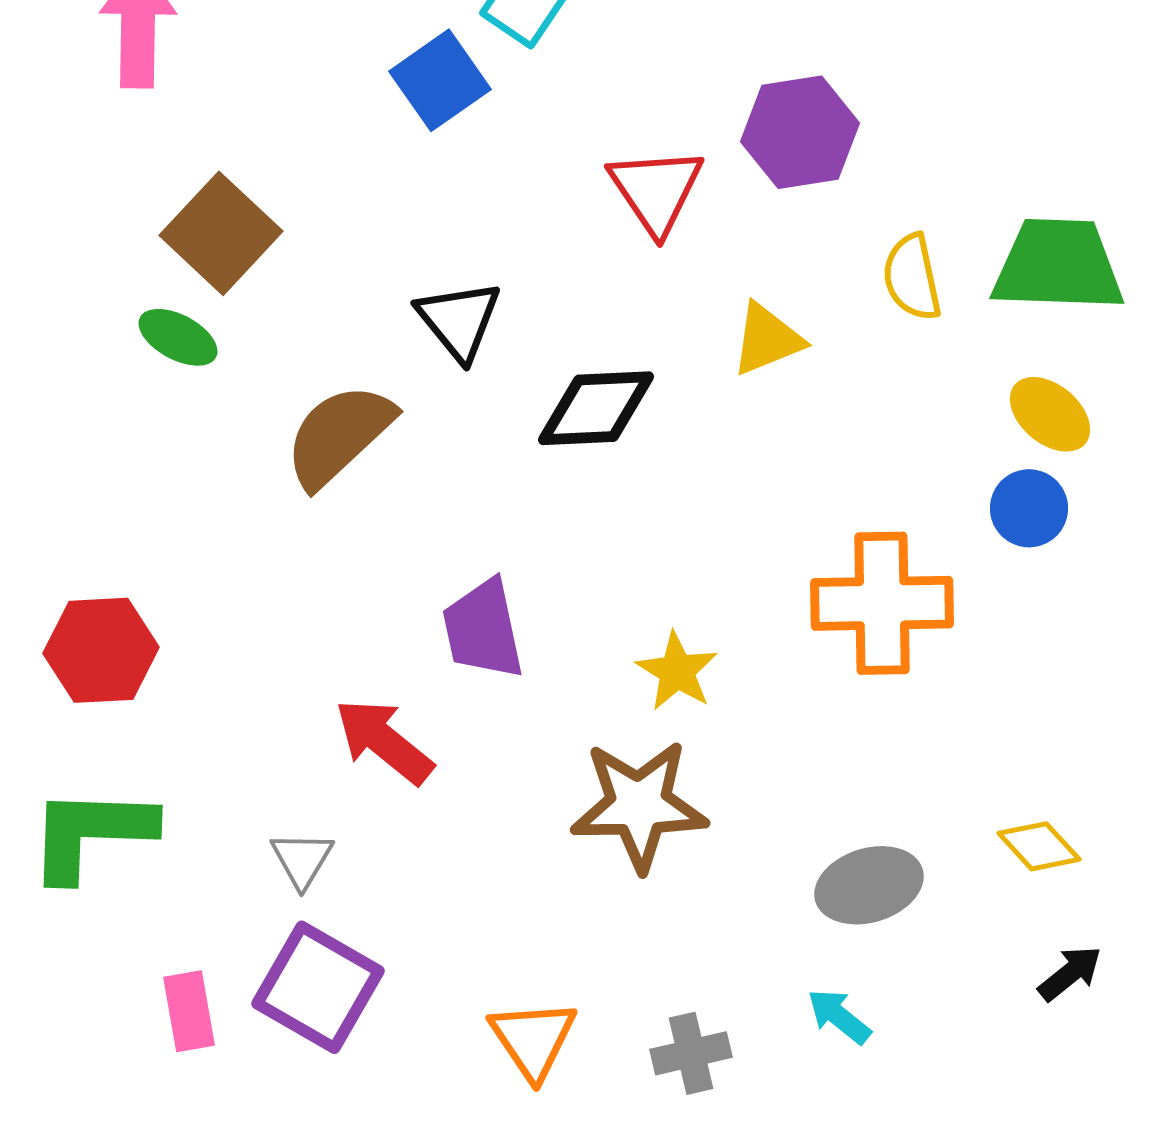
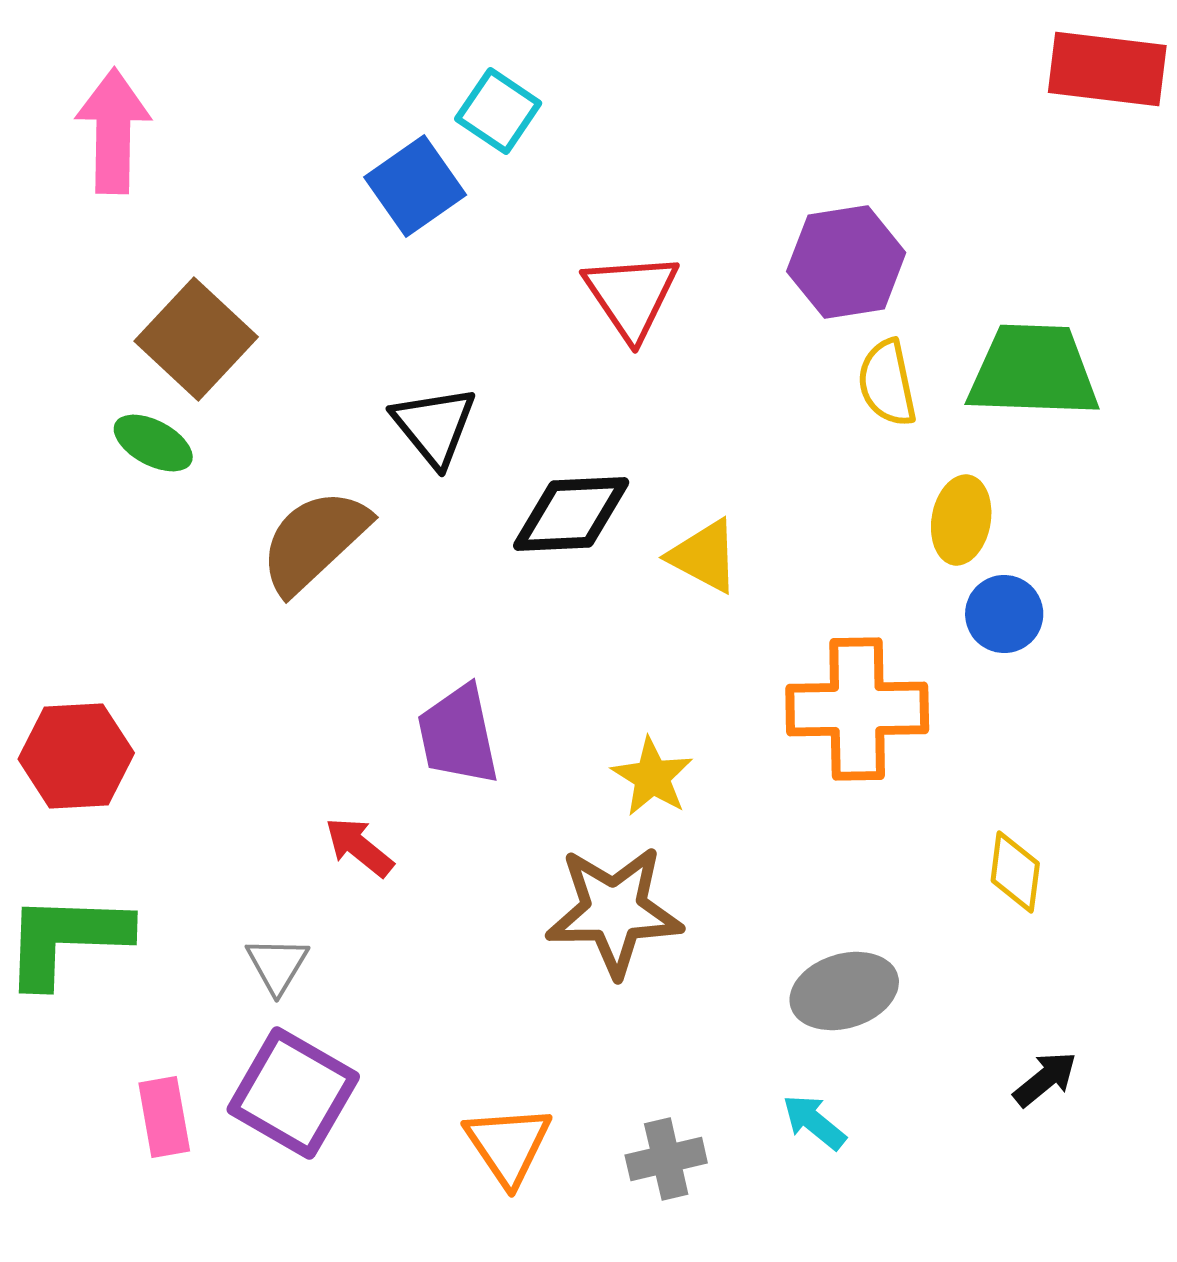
purple hexagon: (800, 132) -> (846, 262), moved
yellow triangle: (767, 339) -> (704, 556), moved, turned 50
yellow ellipse: (1050, 414) -> (961, 520), moved, turned 60
red arrow: (384, 741) -> (359, 847), size x0.7
yellow diamond: (1039, 846) -> (1015, 872), moved, turned 50

